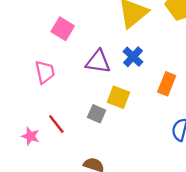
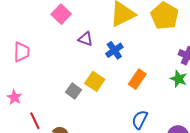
purple triangle: (98, 62) -> (85, 39), moved, size x0.7
pink trapezoid: (45, 72) -> (22, 52), moved
red line: (56, 124) -> (35, 121), moved

